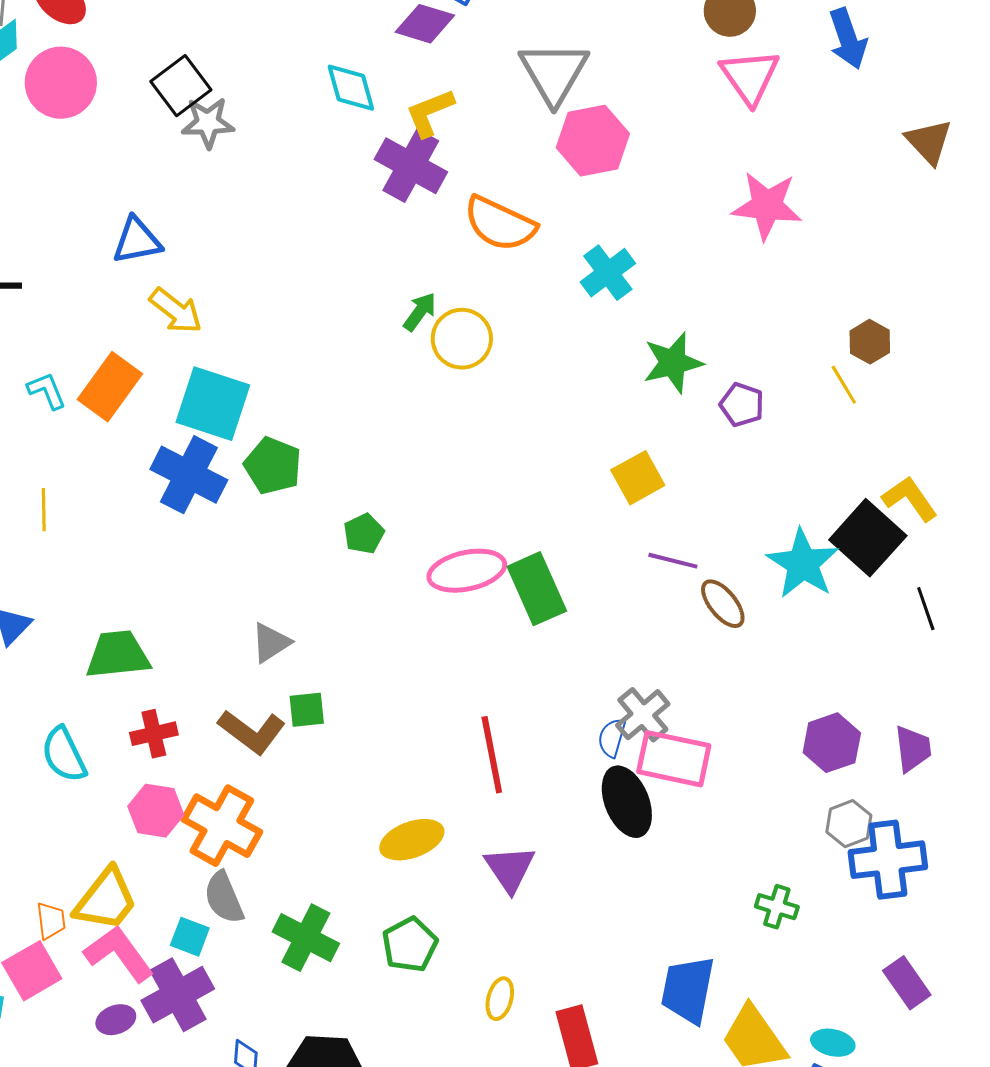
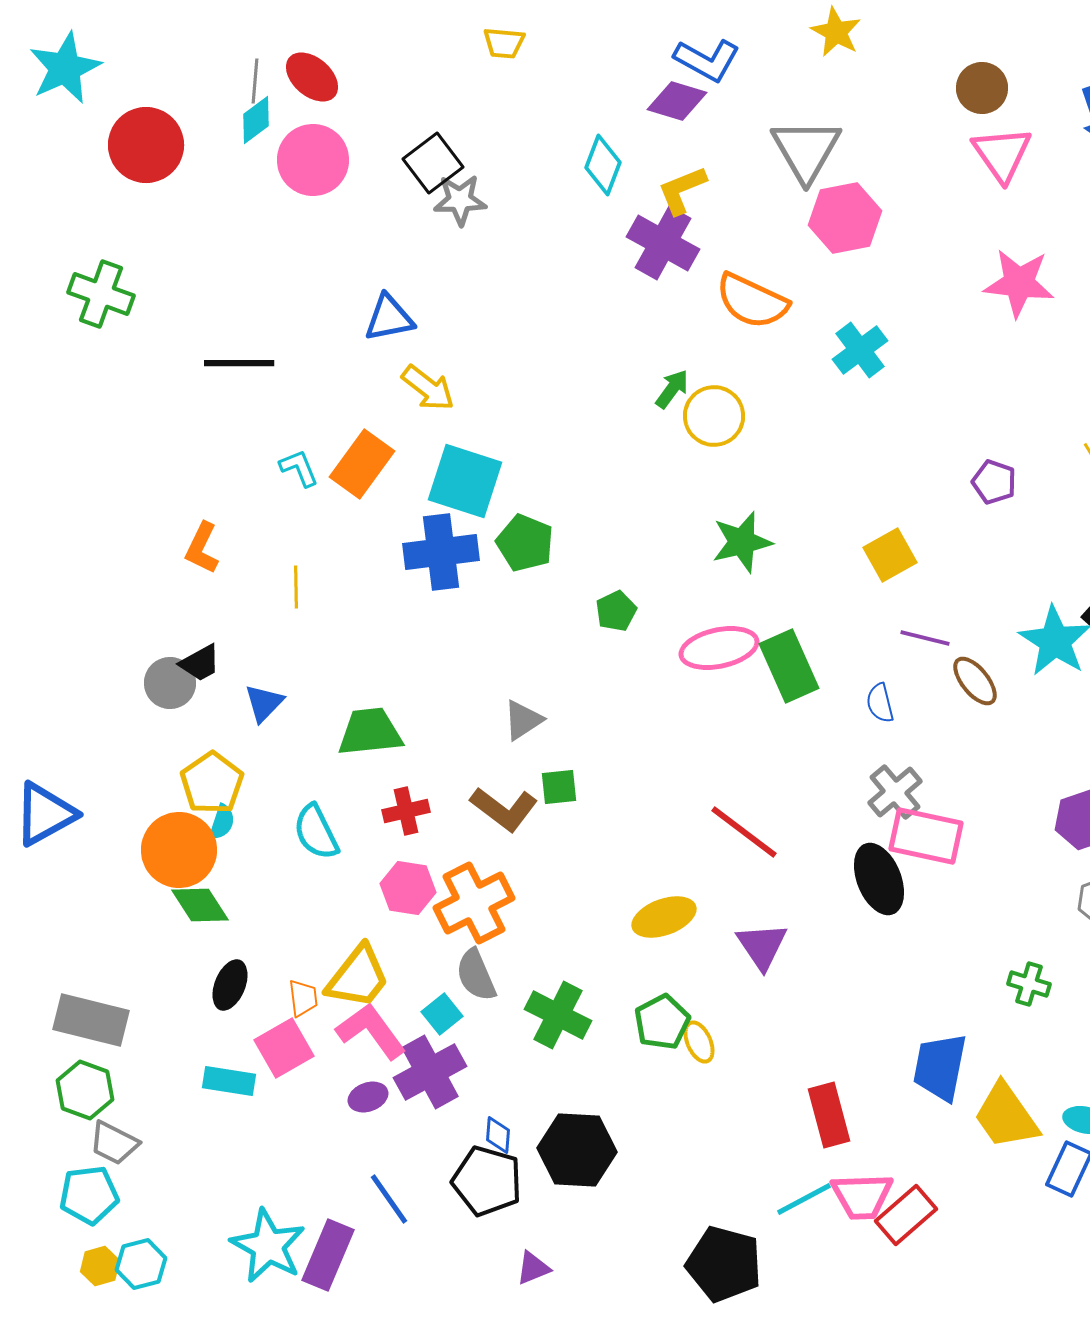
cyan diamond: (351, 88) -> (603, 165), turned 36
green star: (673, 363) -> (742, 542), moved
blue cross: (189, 475) -> (441, 552), turned -34
blue semicircle: (612, 738) -> (880, 703), moved, turned -30
red line: (492, 755) -> (744, 832), turned -42
orange cross: (222, 826) -> (474, 903), turned 34
cyan square: (190, 937) -> (442, 1014), turned 30
yellow ellipse: (500, 999) -> (699, 1042), moved, turned -39

